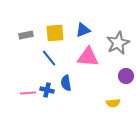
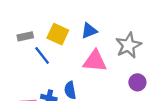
yellow square: (55, 33) -> (58, 34), turned 30
blue line: (49, 58) -> (42, 55), moved

